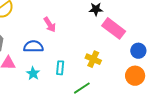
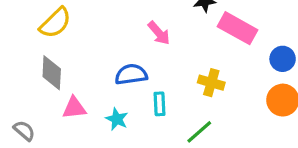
pink arrow: (50, 25) -> (159, 33), moved
blue semicircle: (33, 46) -> (131, 74), moved

